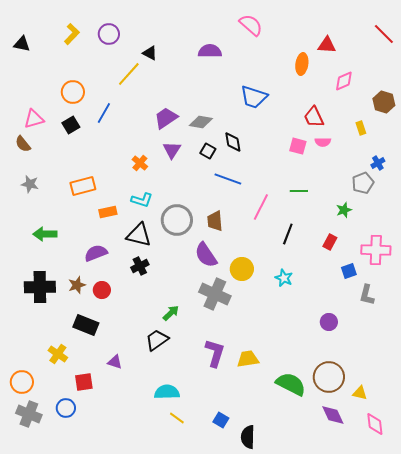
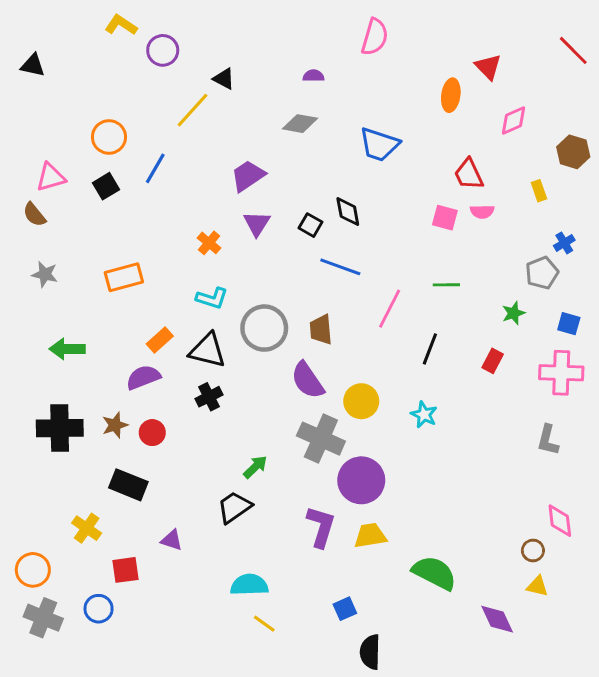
pink semicircle: (251, 25) -> (375, 37), turned 65
yellow L-shape: (72, 34) -> (121, 25), moved, turned -100
red triangle: (327, 45) -> (488, 67), turned 42
purple semicircle: (210, 51) -> (313, 76), size x0.6
gray diamond: (201, 122) -> (300, 124), moved
orange rectangle: (108, 212) -> (160, 340), moved, turned -30
blue square: (349, 271) -> (569, 324), moved, turned 35
purple circle: (329, 322) -> (361, 480), moved, size x1.8
brown circle: (329, 377) -> (533, 550), moved, size x0.5
blue square: (221, 420) -> (345, 609), moved, turned 35
pink diamond: (375, 424) -> (560, 521), moved

